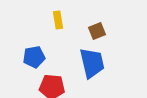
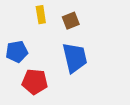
brown square: (97, 31) -> (71, 21), moved

